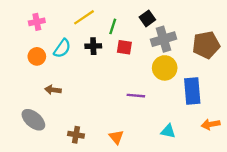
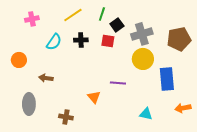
black square: (147, 18) -> (117, 25), moved
green line: (113, 26) -> (102, 14), moved
orange circle: (37, 56) -> (19, 60), moved
gray ellipse: (33, 120) -> (29, 104), turned 50
orange triangle: (116, 137) -> (94, 97), moved

